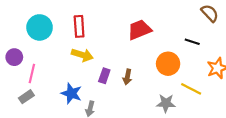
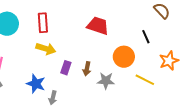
red trapezoid: (139, 30) -> (98, 26), turned 40
black line: (192, 42) -> (146, 37), turned 48
gray star: (166, 103) -> (106, 81), moved

